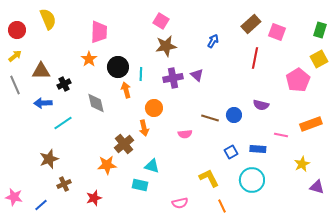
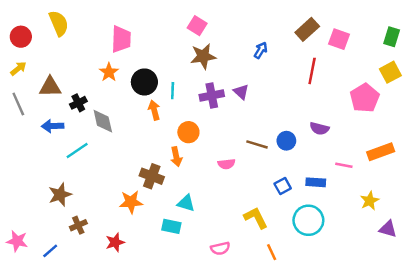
gray diamond: (96, 103) -> (103, 121), moved
brown cross: (124, 144) -> (152, 176), turned -30

